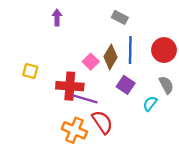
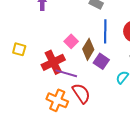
brown diamond: (110, 57) -> (88, 49), moved
red cross: (70, 86) -> (53, 62), turned -30

